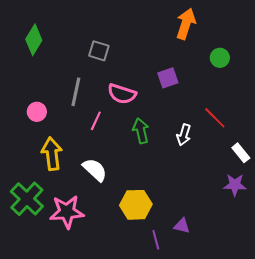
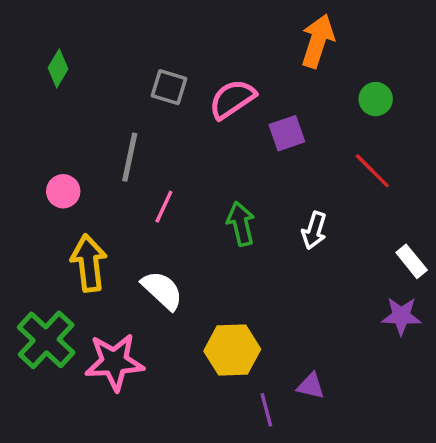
green diamond: (34, 40) -> (58, 68), size x0.7
pink semicircle: (122, 94) -> (232, 99), moved, turned 128
red line: (215, 118) -> (372, 171), moved

